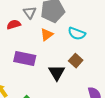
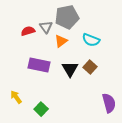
gray triangle: (30, 13) -> (46, 27), moved
black triangle: (57, 73) -> (70, 69), moved

